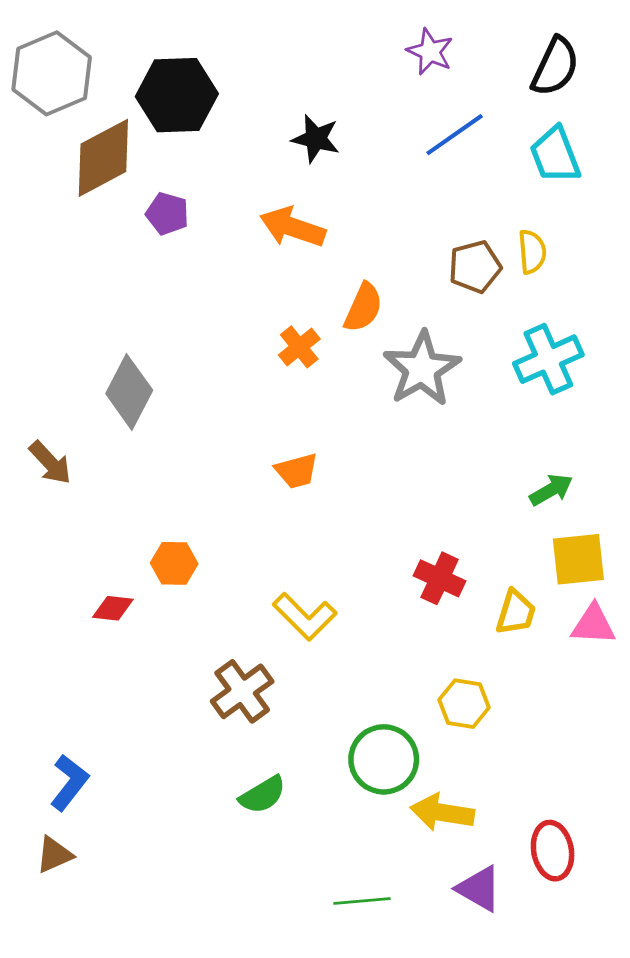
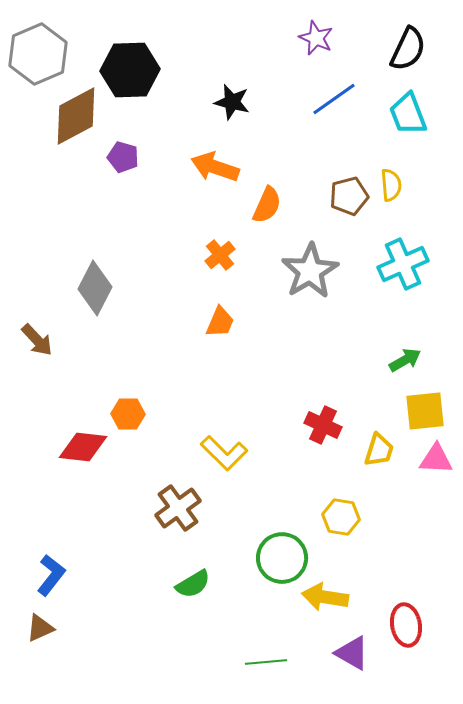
orange semicircle: (363, 308) -> (267, 205), moved
orange trapezoid: (297, 471) -> (220, 322), moved, turned -52
red diamond: (113, 608) -> (83, 447), size x1.6

